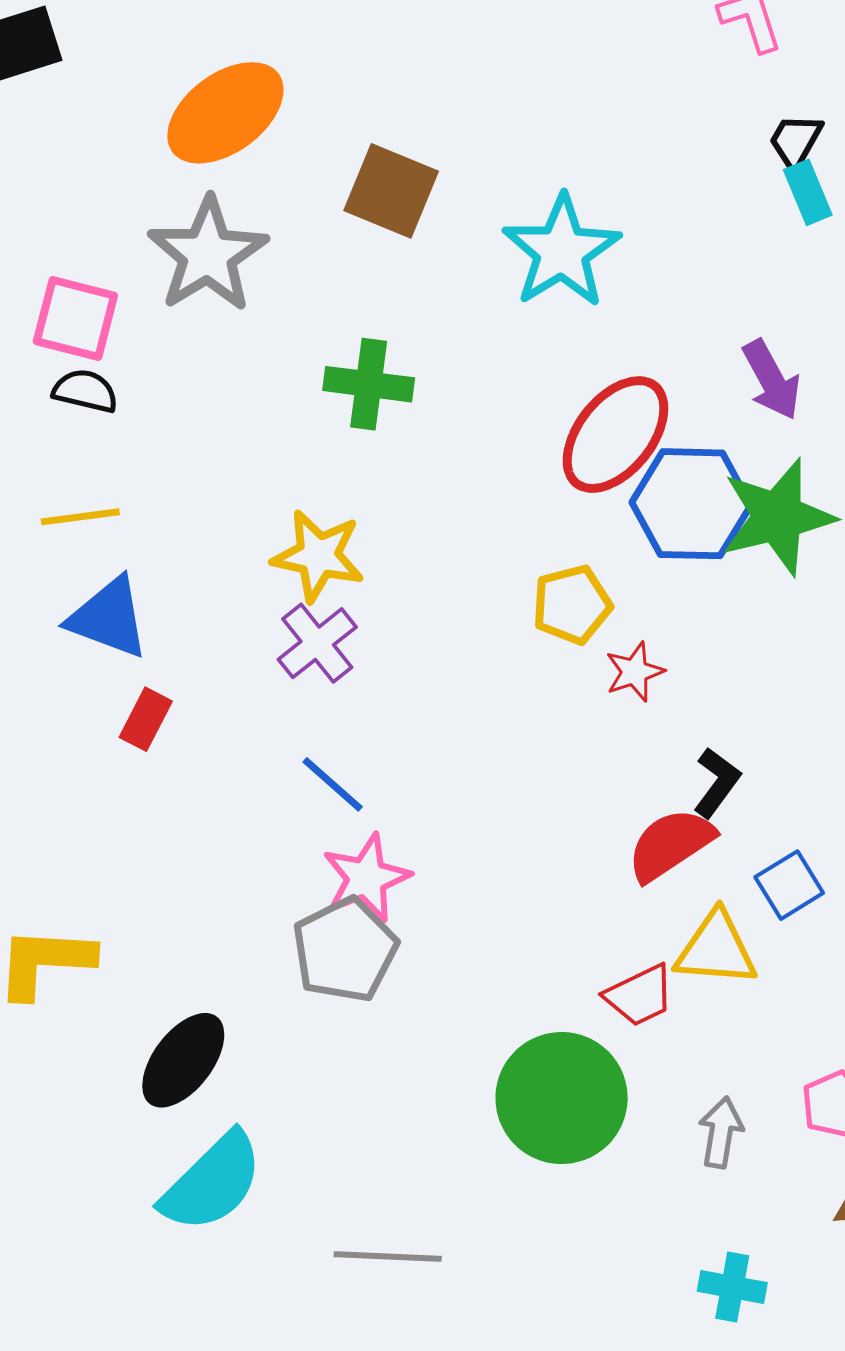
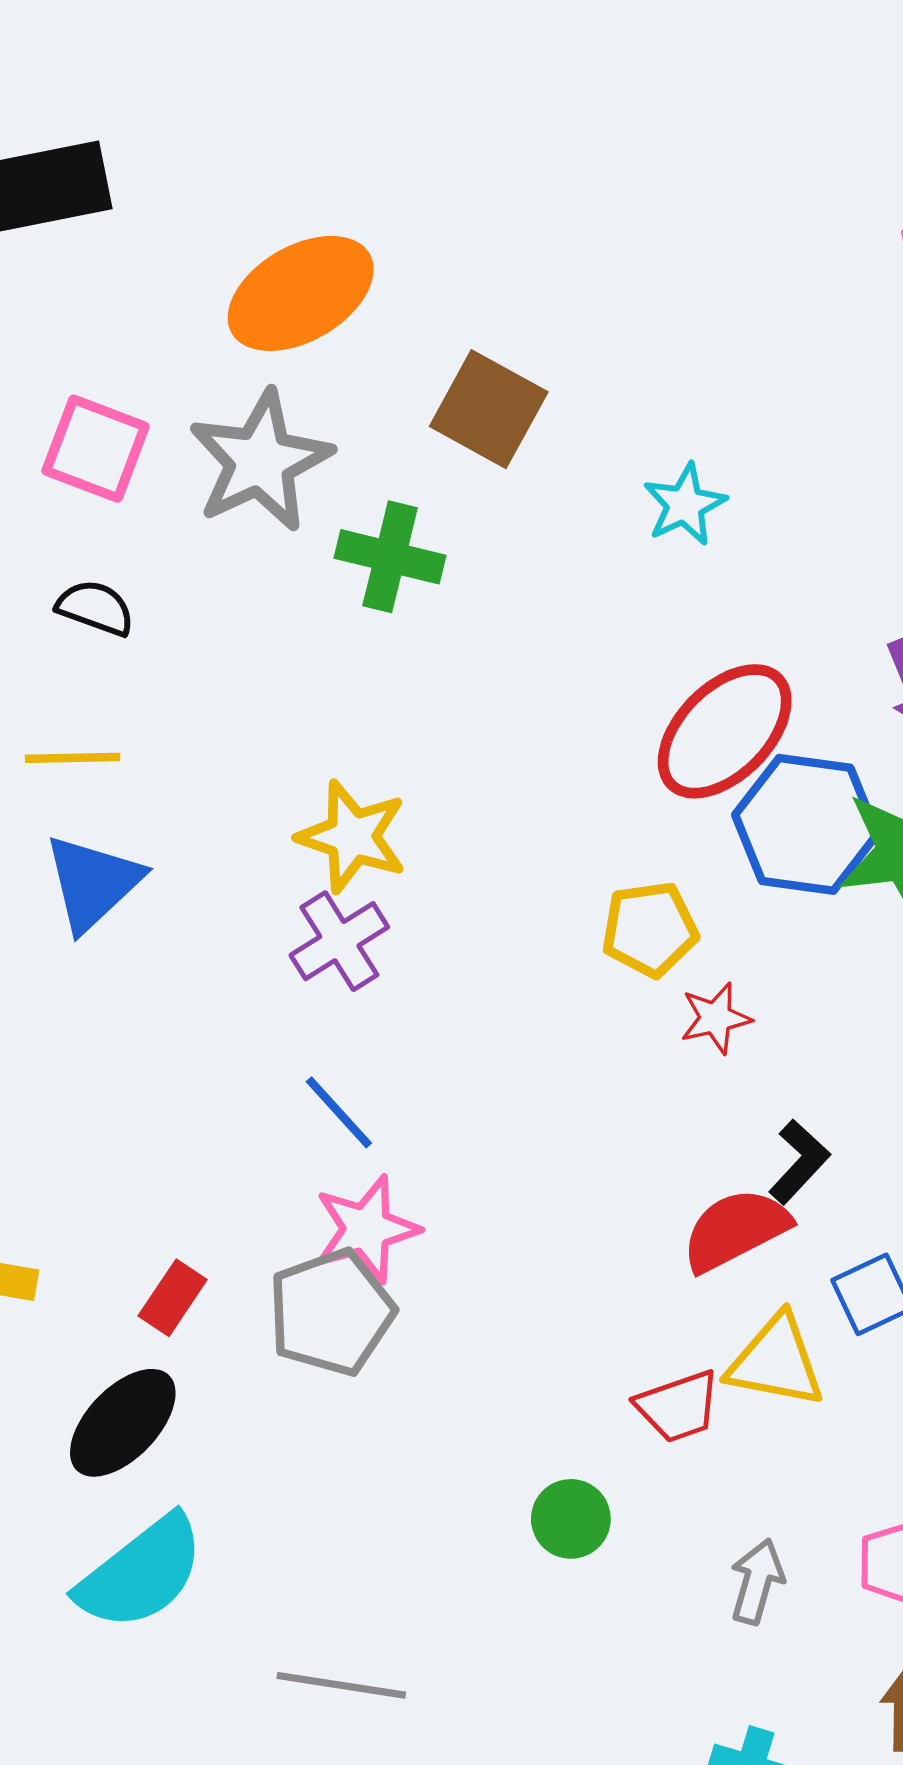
cyan star: (562, 251) -> (685, 505), size x0.6
pink square: (75, 319) -> (96, 449), moved
green cross: (369, 384) -> (390, 557), moved
blue triangle: (109, 618) -> (93, 883), turned 50
red rectangle: (146, 719) -> (173, 1298), moved
green circle: (562, 1098) -> (571, 1519), size x0.5

